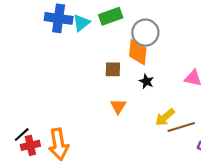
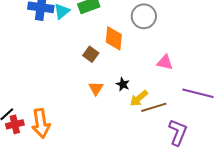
gray circle: (145, 33) -> (144, 16), moved
brown square: (113, 69) -> (91, 54), turned 35
black star: (146, 81) -> (123, 84), moved

